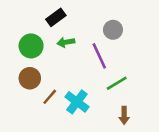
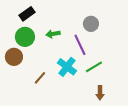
black rectangle: (56, 17) -> (27, 14), moved
brown circle: (30, 78) -> (14, 57), moved
cyan cross: (77, 102) -> (67, 67), moved

